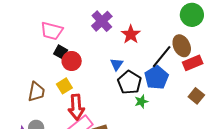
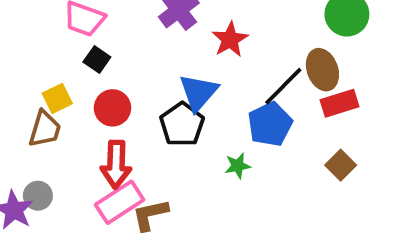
red circle: (72, 61) -> (112, 108), moved
blue triangle: (117, 64) -> (198, 92), size x1.6
black pentagon: (129, 82) -> (182, 124), moved
yellow square: (64, 86) -> (57, 98), moved

